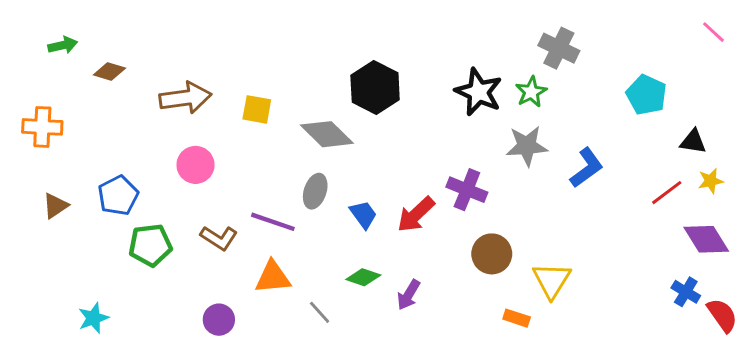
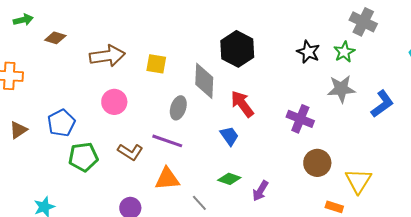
black star: (479, 92) -> (308, 52), size x0.7
gray diamond: (327, 134) -> (204, 81), turned 48
gray ellipse: (315, 191) -> (178, 108), moved
red arrow: (416, 215) -> (242, 104), moved, turned 96

